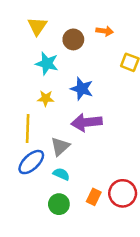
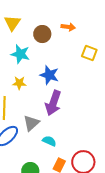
purple arrow: (87, 122) -> (53, 103), turned -65
cyan semicircle: (61, 174) -> (49, 141), moved

